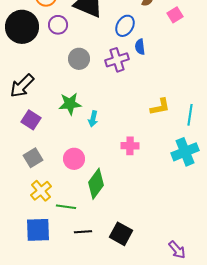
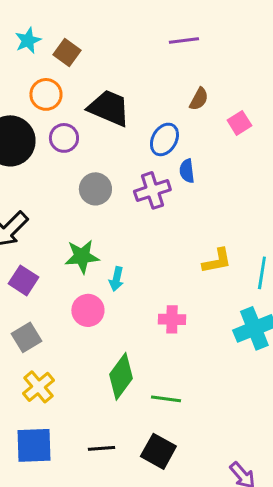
pink circle: (74, 159) -> (88, 310), moved
green line: (66, 207) -> (166, 399), moved

